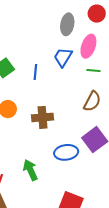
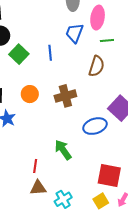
brown semicircle: (92, 101) -> (96, 66), moved

